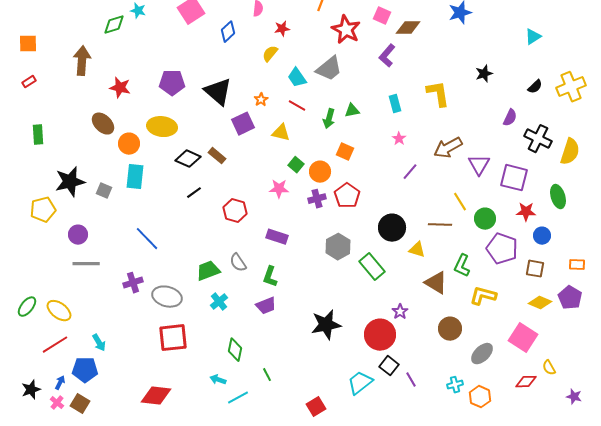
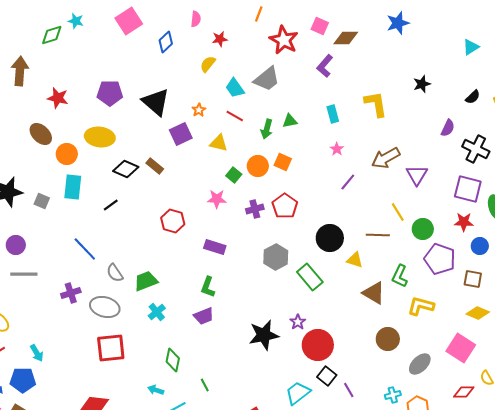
orange circle: (320, 172) -> (258, 166), moved
purple square: (514, 178) -> (468, 189), moved
black line: (194, 193) -> (111, 205), moved
gray semicircle: (238, 263) -> (115, 273), moved
purple star: (400, 312) -> (298, 322), moved

